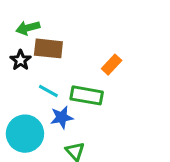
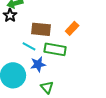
brown rectangle: (48, 48) -> (41, 29), moved
black star: (21, 60) -> (10, 15), moved

